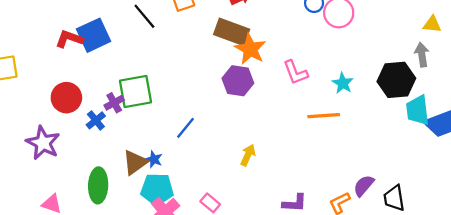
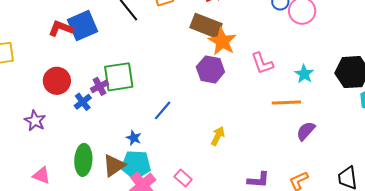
purple star: (43, 143) -> (35, 121), size x0.7
brown triangle: (135, 162) -> (114, 165), moved
purple semicircle: (364, 186) -> (306, 131), moved

